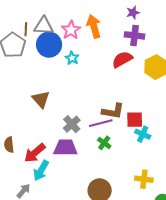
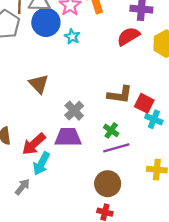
red square: (135, 120) -> (144, 103), turned 30
purple line: (101, 123) -> (116, 148), moved

